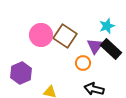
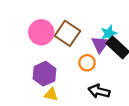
cyan star: (107, 26) -> (109, 33), moved
purple hexagon: (21, 73) -> (45, 74), moved

